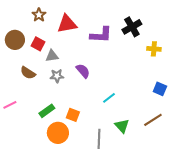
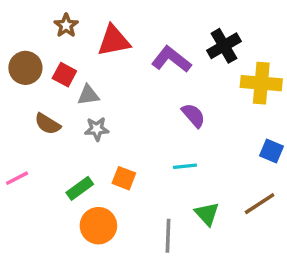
purple L-shape: (101, 35) -> (171, 59), turned -145
yellow cross: (154, 49) -> (261, 83), size x1.6
purple semicircle: (83, 71) -> (193, 115), moved
cyan line: (109, 98) -> (185, 166), turned 32
orange square: (73, 115) -> (124, 178), moved

